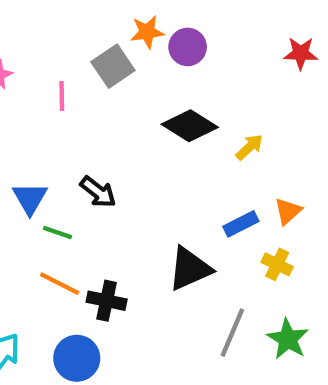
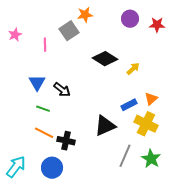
purple circle: (188, 47) -> (130, 19), moved
blue triangle: (30, 198) -> (37, 83), moved
yellow cross: (277, 264) -> (146, 124), size x1.6

